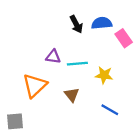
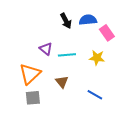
purple triangle: (53, 57) -> (46, 49), turned 32
yellow star: (104, 75) -> (97, 58), moved
gray square: (15, 121) -> (33, 98), moved

